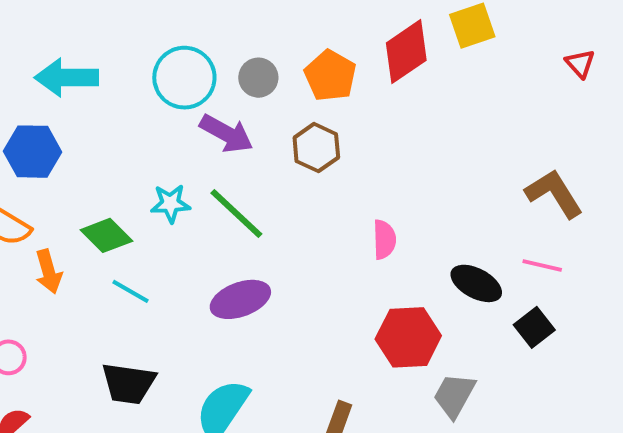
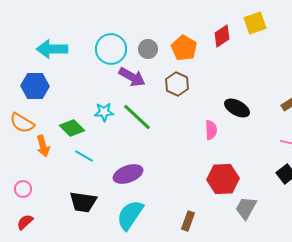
red diamond: (406, 52) -> (222, 36), size x0.7
black ellipse: (476, 283) -> (237, 108), moved
purple ellipse: (240, 299) -> (128, 174), moved

